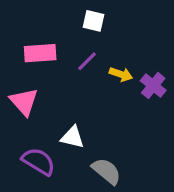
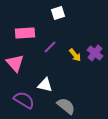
white square: (93, 21) -> (58, 13), turned -32
purple line: (87, 61) -> (50, 47), moved
yellow arrow: (121, 74) -> (75, 55), moved, turned 32

